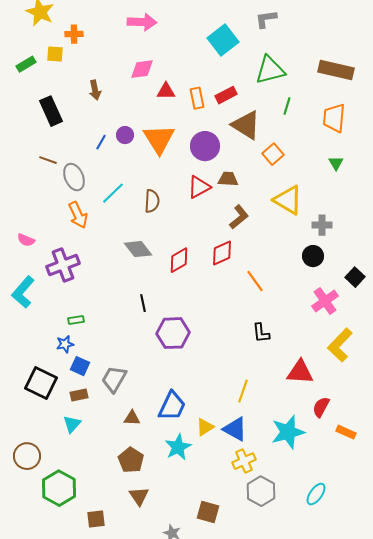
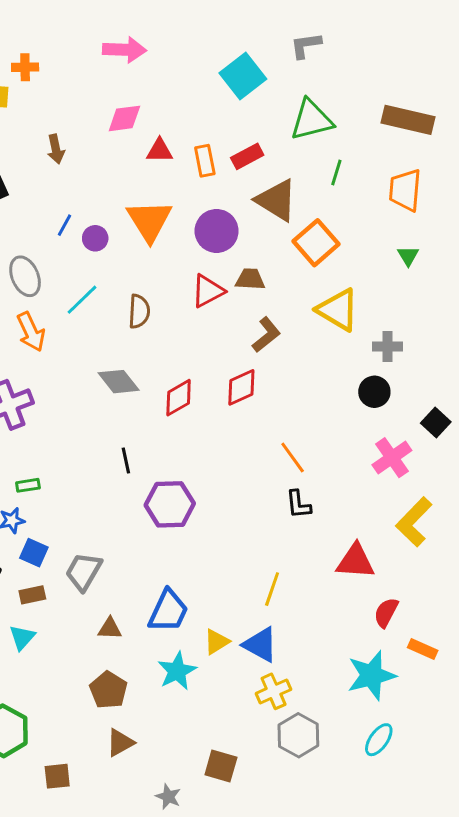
purple circle: (125, 135) -> (95, 238), moved
orange square: (273, 154) -> (316, 243), size x1.4
orange line: (255, 281) -> (293, 458), moved
cyan star: (288, 432) -> (371, 675), moved
brown triangle: (139, 496) -> (120, 743), turned 35

